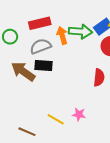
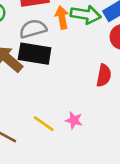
black rectangle: (44, 66) -> (35, 54), size x1.4

